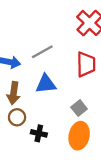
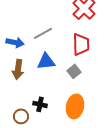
gray square: (79, 108) -> (74, 71), moved
brown circle: (17, 117) -> (21, 116), moved

